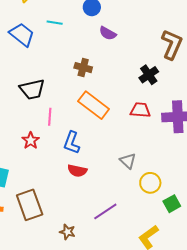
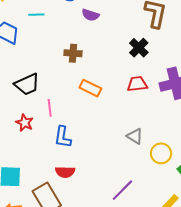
orange rectangle: (94, 105) -> (90, 88), size x0.7
red star: (31, 141) -> (25, 123), moved
blue L-shape: (72, 143) -> (63, 137), moved
red semicircle: (77, 171) -> (65, 172), moved

